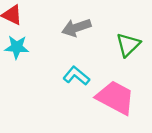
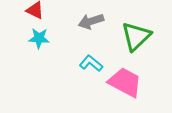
green triangle: (128, 45) -> (136, 36), size x1.4

